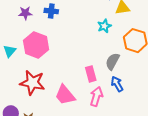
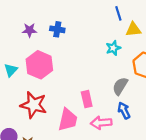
pink rectangle: (91, 74) -> (87, 99), moved
pink trapezoid: (65, 95) -> (68, 120), turned -130
pink arrow: (96, 96) -> (101, 123), turned -114

